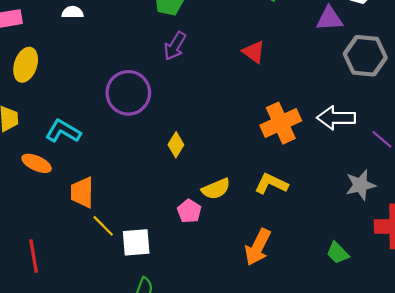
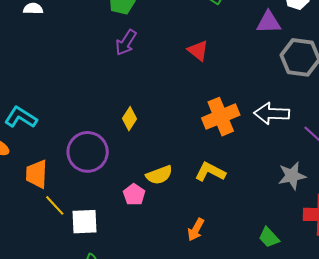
purple circle: (128, 93) -> (88, 152), moved
yellow diamond: (176, 145) -> (129, 119), moved
orange arrow: (258, 247) -> (196, 230), size x0.7

